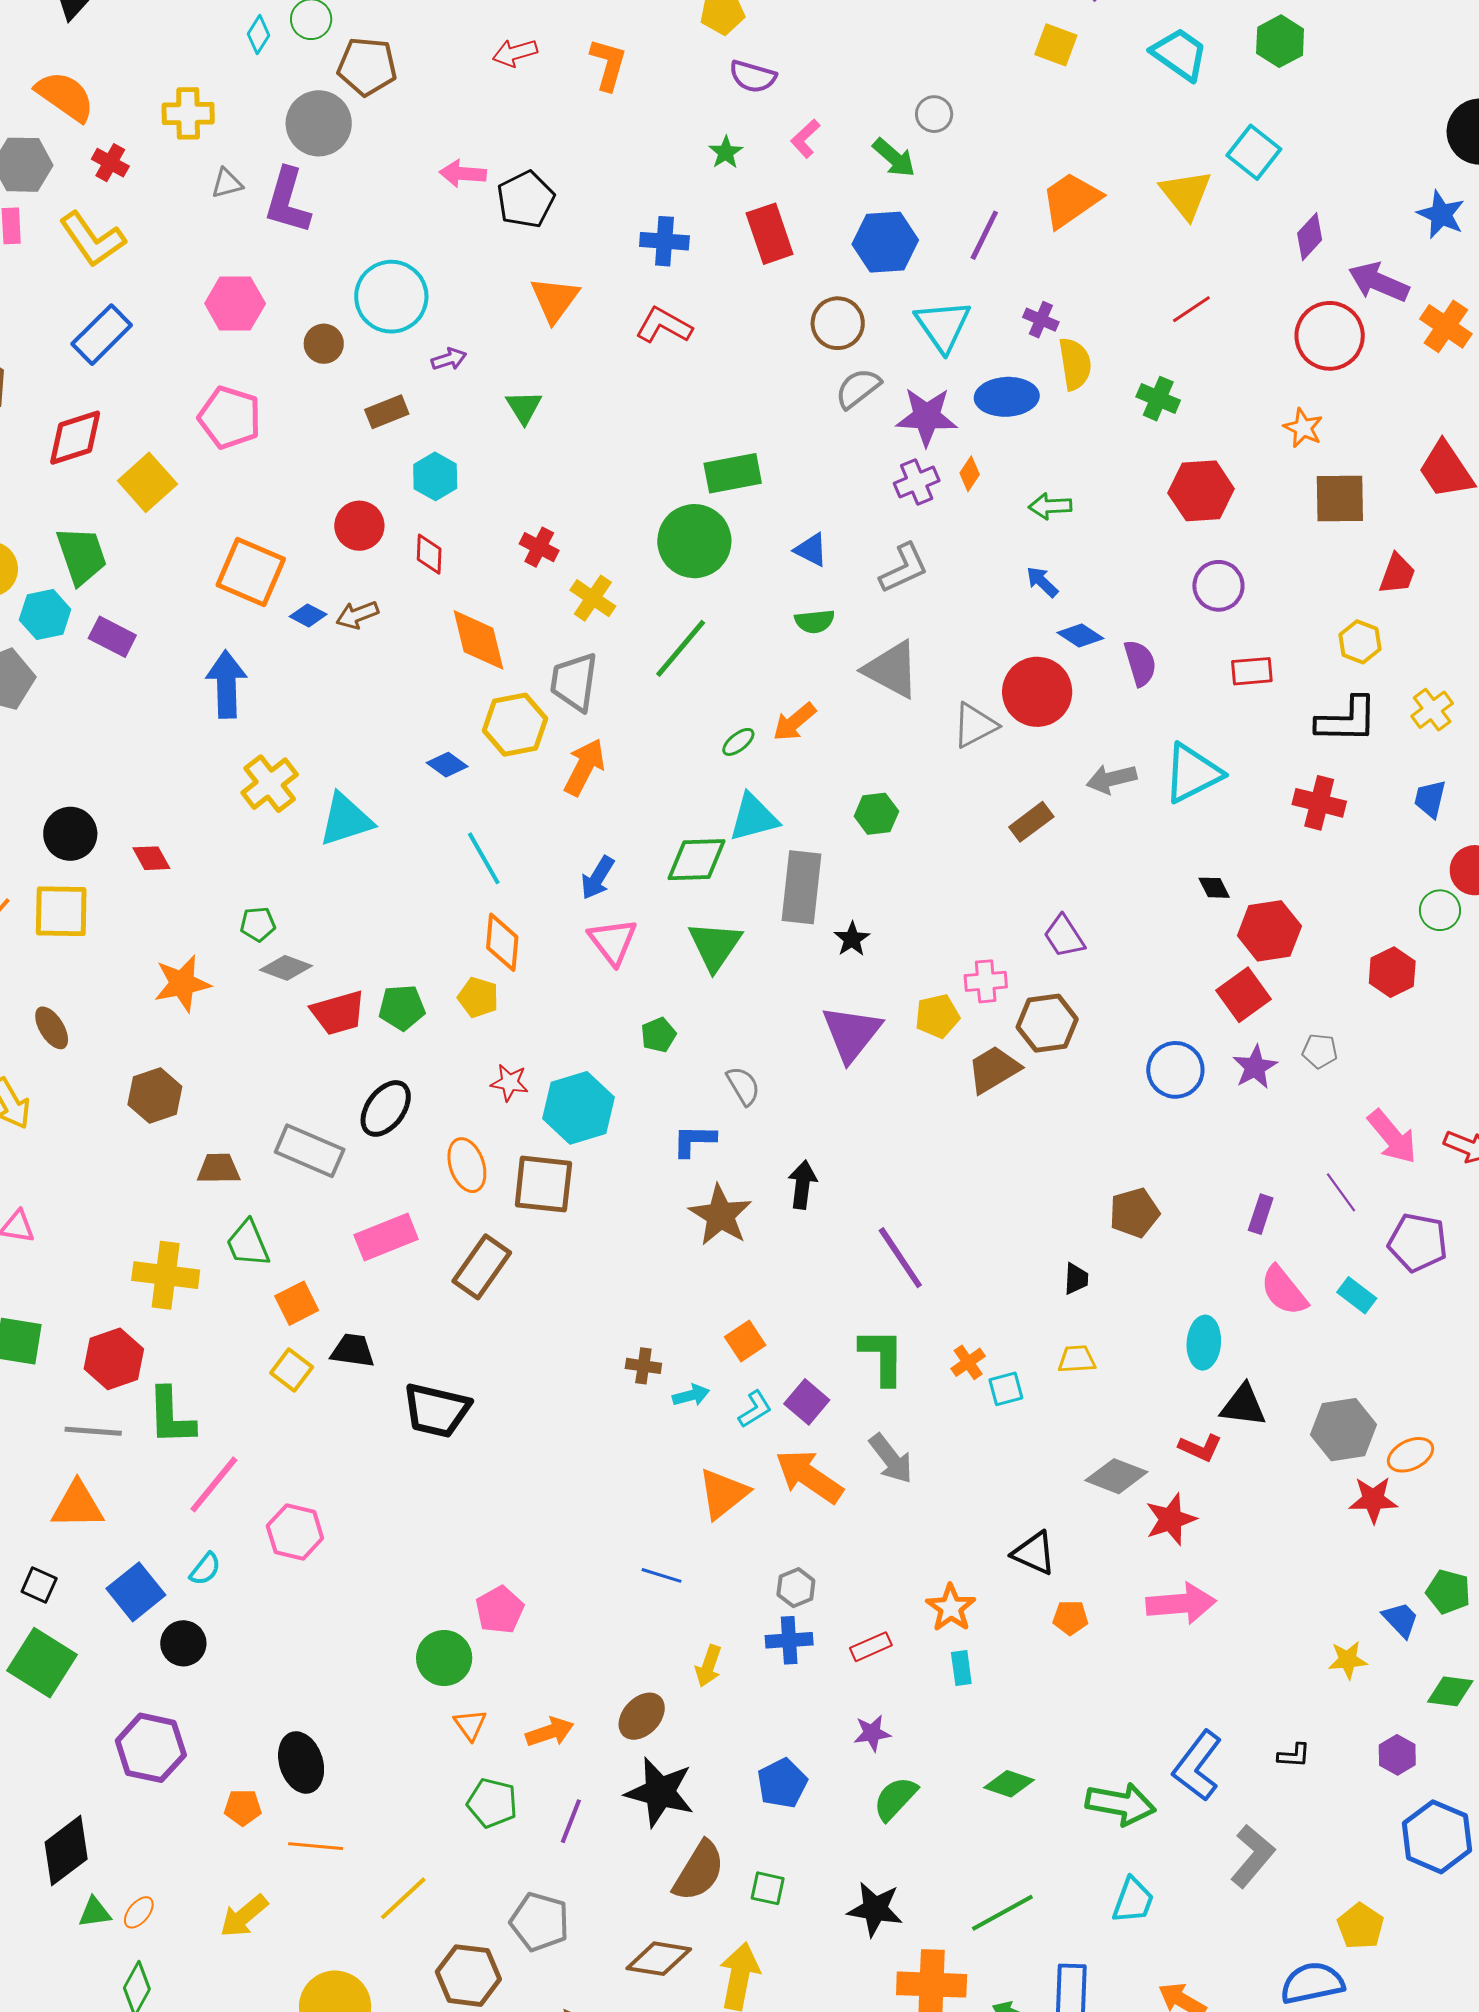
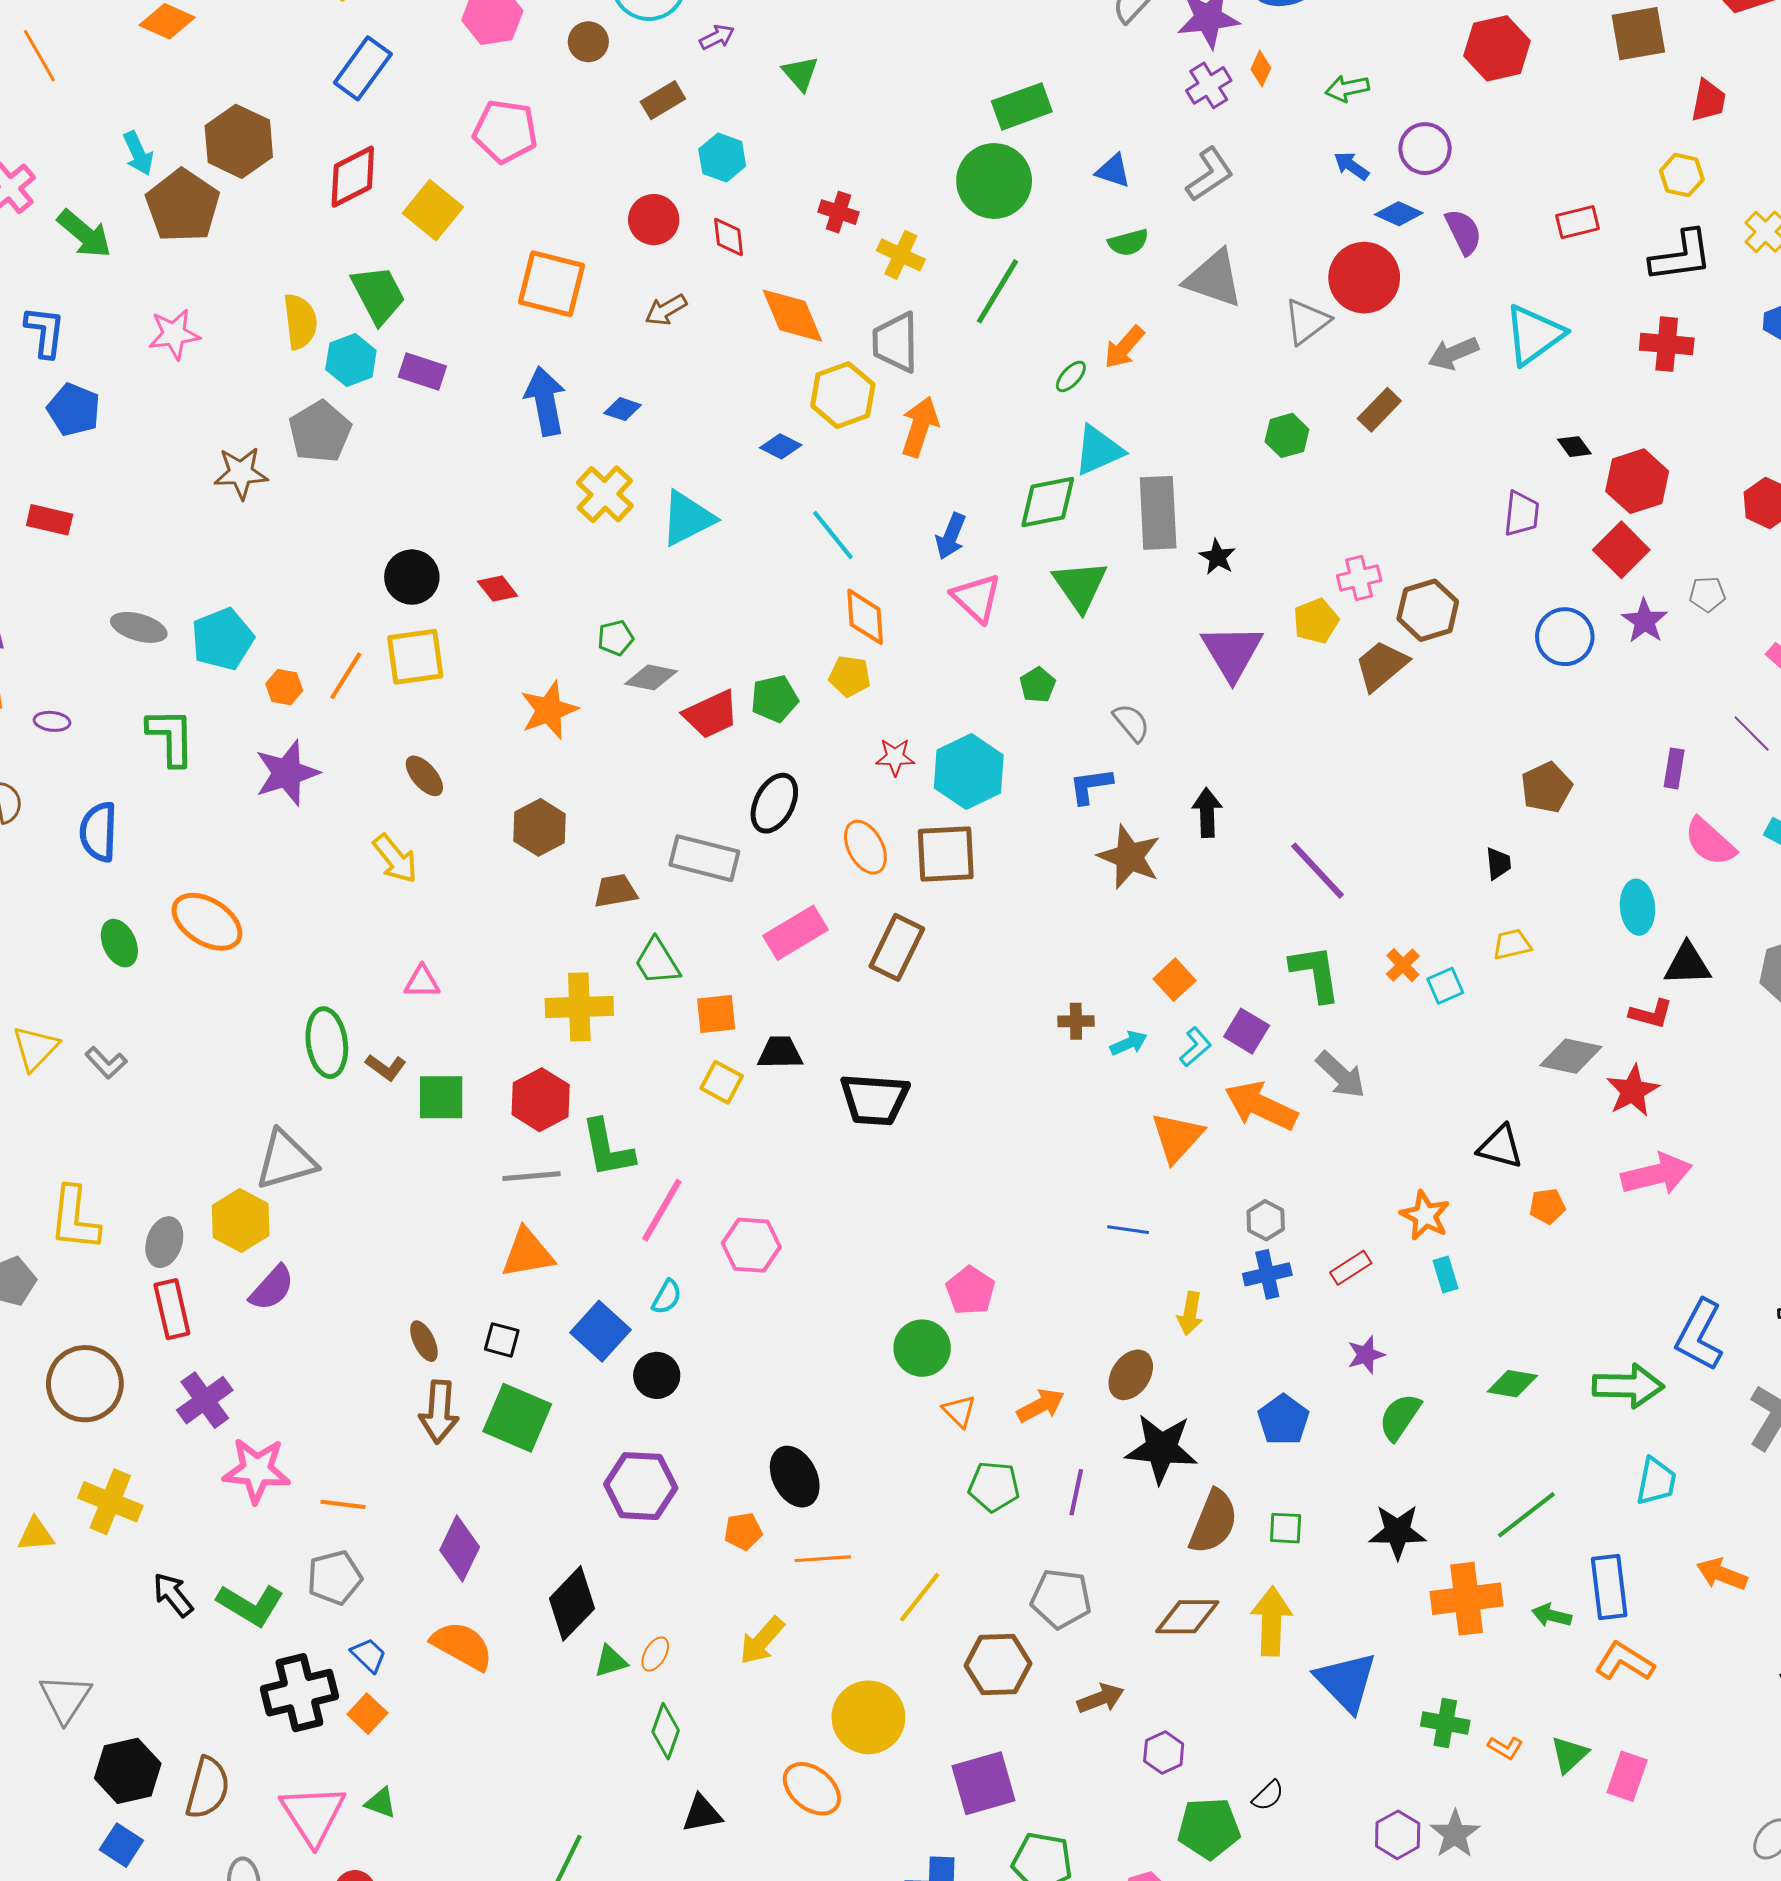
purple circle: (1218, 586) -> (1425, 149), moved
blue diamond: (308, 615) -> (623, 409), moved
green hexagon: (876, 814) -> (1287, 435), moved
purple trapezoid: (1064, 936) -> (1522, 514), moved, turned -132
orange square: (297, 1303) -> (716, 1014), turned 30

